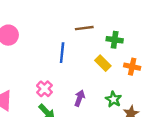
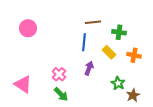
blue line: (62, 53) -> (84, 42), moved
purple arrow: (80, 98) -> (89, 68), moved

